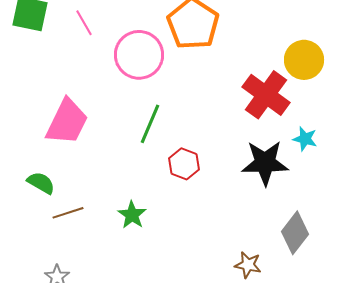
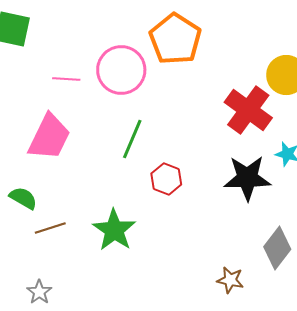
pink line: (84, 23) -> (66, 79), moved, turned -56
green star: (132, 215) -> (114, 230), size x1.5

